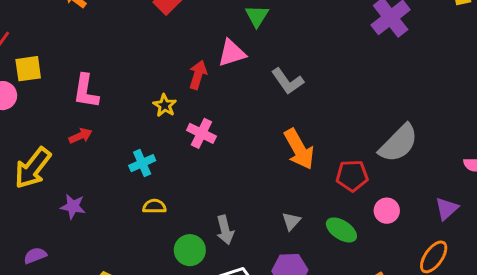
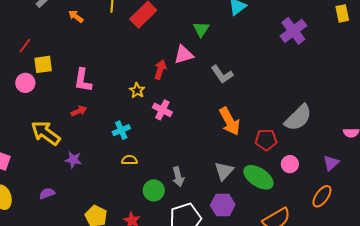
yellow arrow: (33, 168) -> (46, 133), turned 88
gray triangle: (291, 221) -> (224, 171), size x1.5
green ellipse: (341, 230) -> (258, 177), size x1.4

